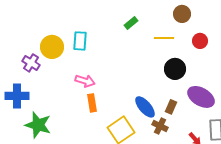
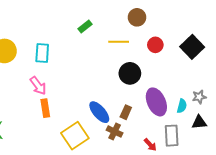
cyan rectangle: (80, 41) -> (42, 53), moved
pink arrow: (85, 81) -> (38, 86), turned 36
purple ellipse: (201, 97) -> (156, 102), turned 36

